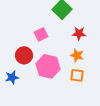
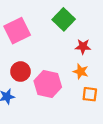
pink square: (41, 34) -> (17, 31), moved, size x1.6
orange square: (77, 75) -> (90, 94), moved

